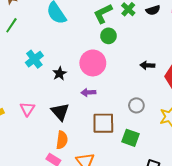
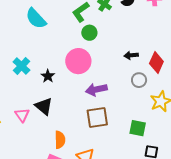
purple arrow: (88, 92) -> (96, 90), moved, size x1.5
gray circle: (136, 105) -> (139, 80), moved
black triangle: (60, 112) -> (44, 106), moved
green square: (130, 138) -> (138, 128), moved

